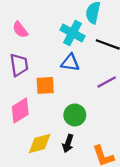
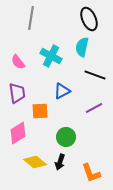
cyan cross: (73, 33) -> (51, 56), moved
blue triangle: (70, 63) -> (62, 91), turned -36
yellow diamond: (40, 143) -> (35, 162), turned 55

